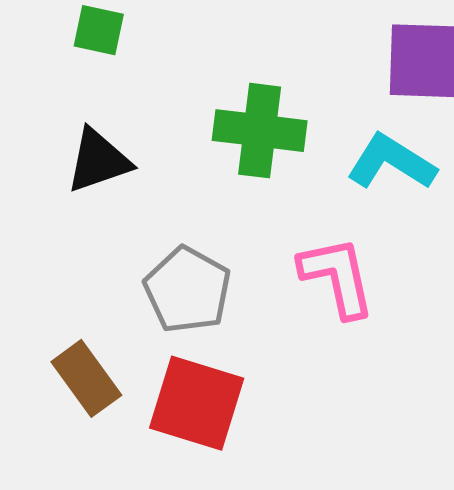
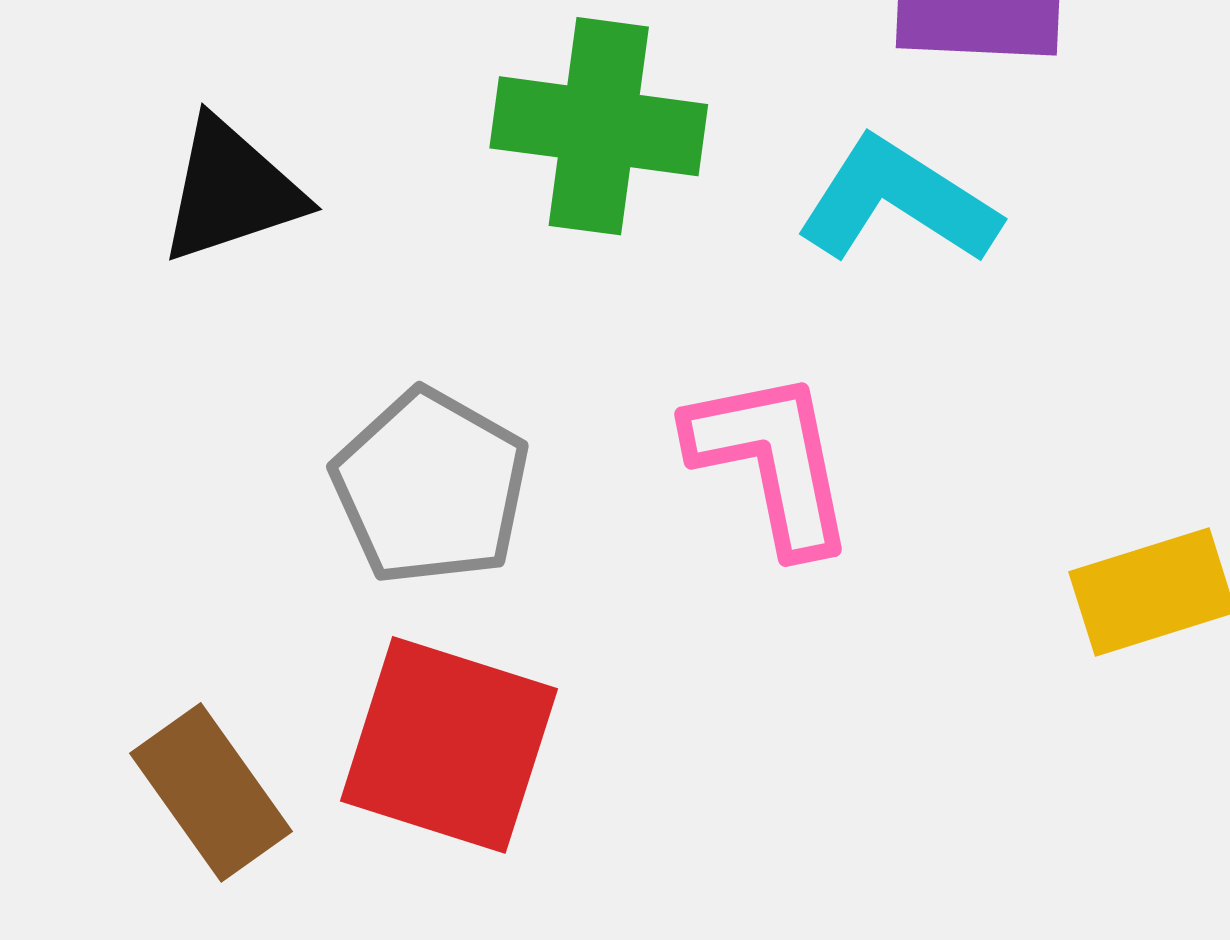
brown rectangle: (86, 378) -> (211, 792), moved

